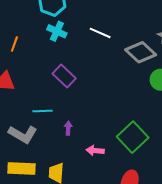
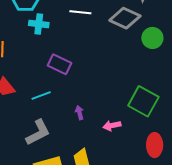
cyan line: (43, 111) -> (41, 96), moved
gray L-shape: (23, 134) -> (38, 132), turned -40

